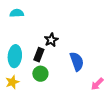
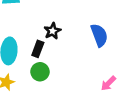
blue semicircle: (77, 61) -> (99, 35), moved

